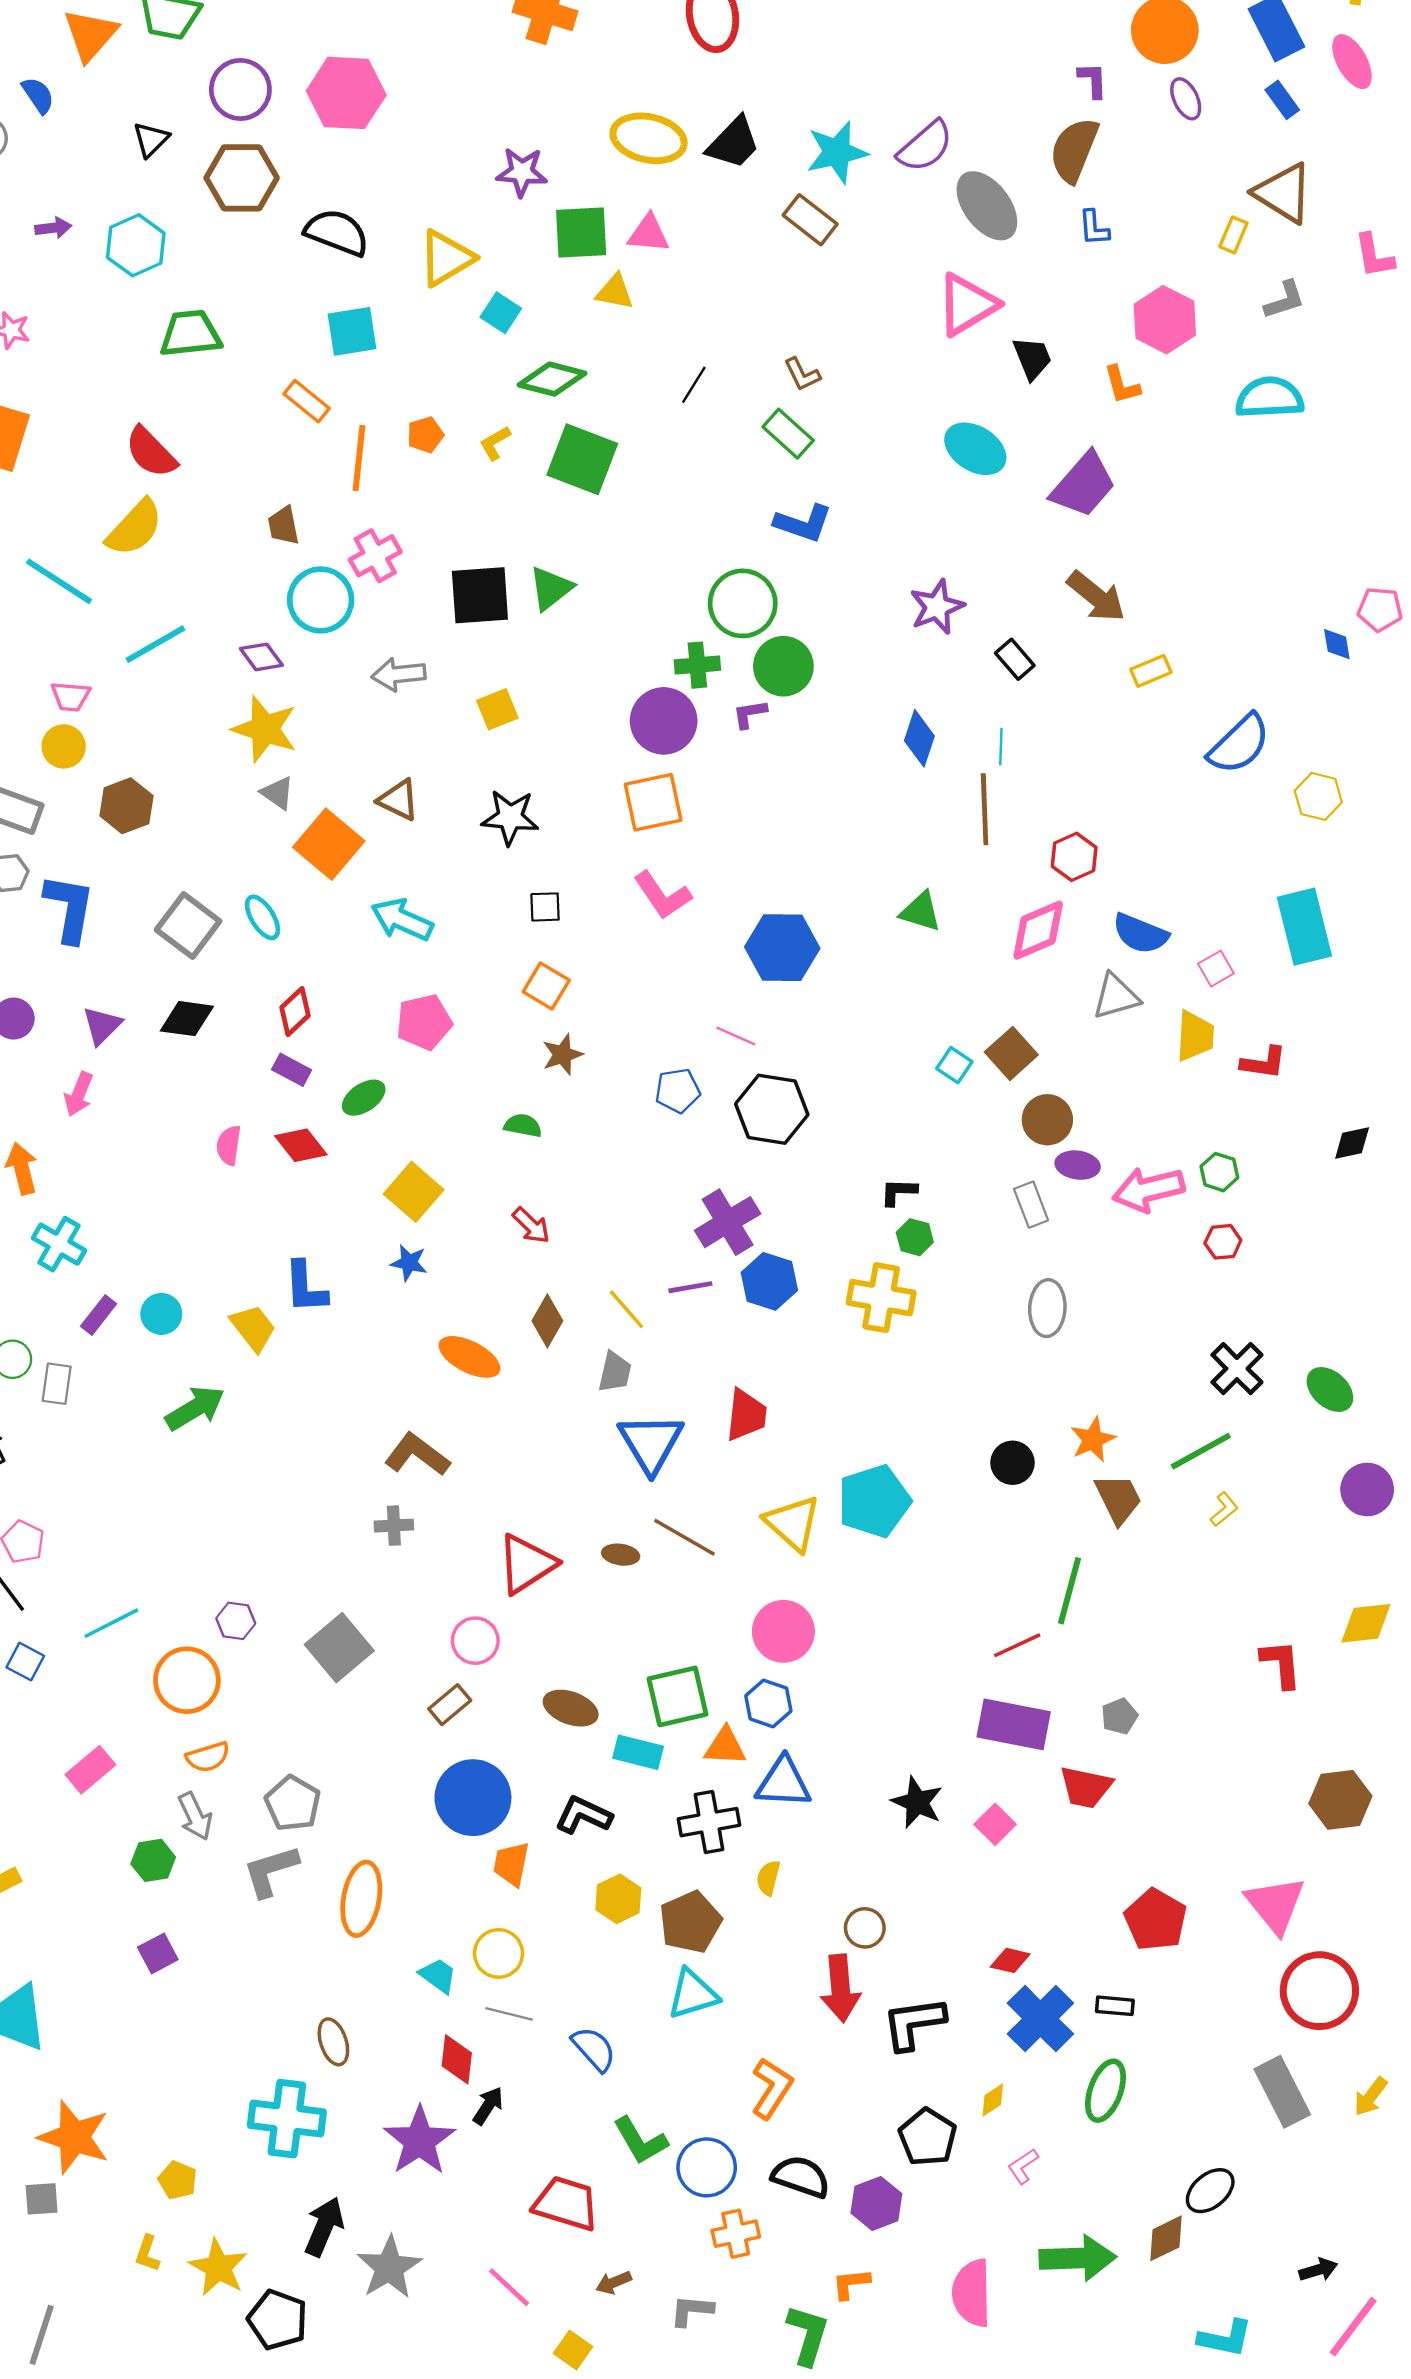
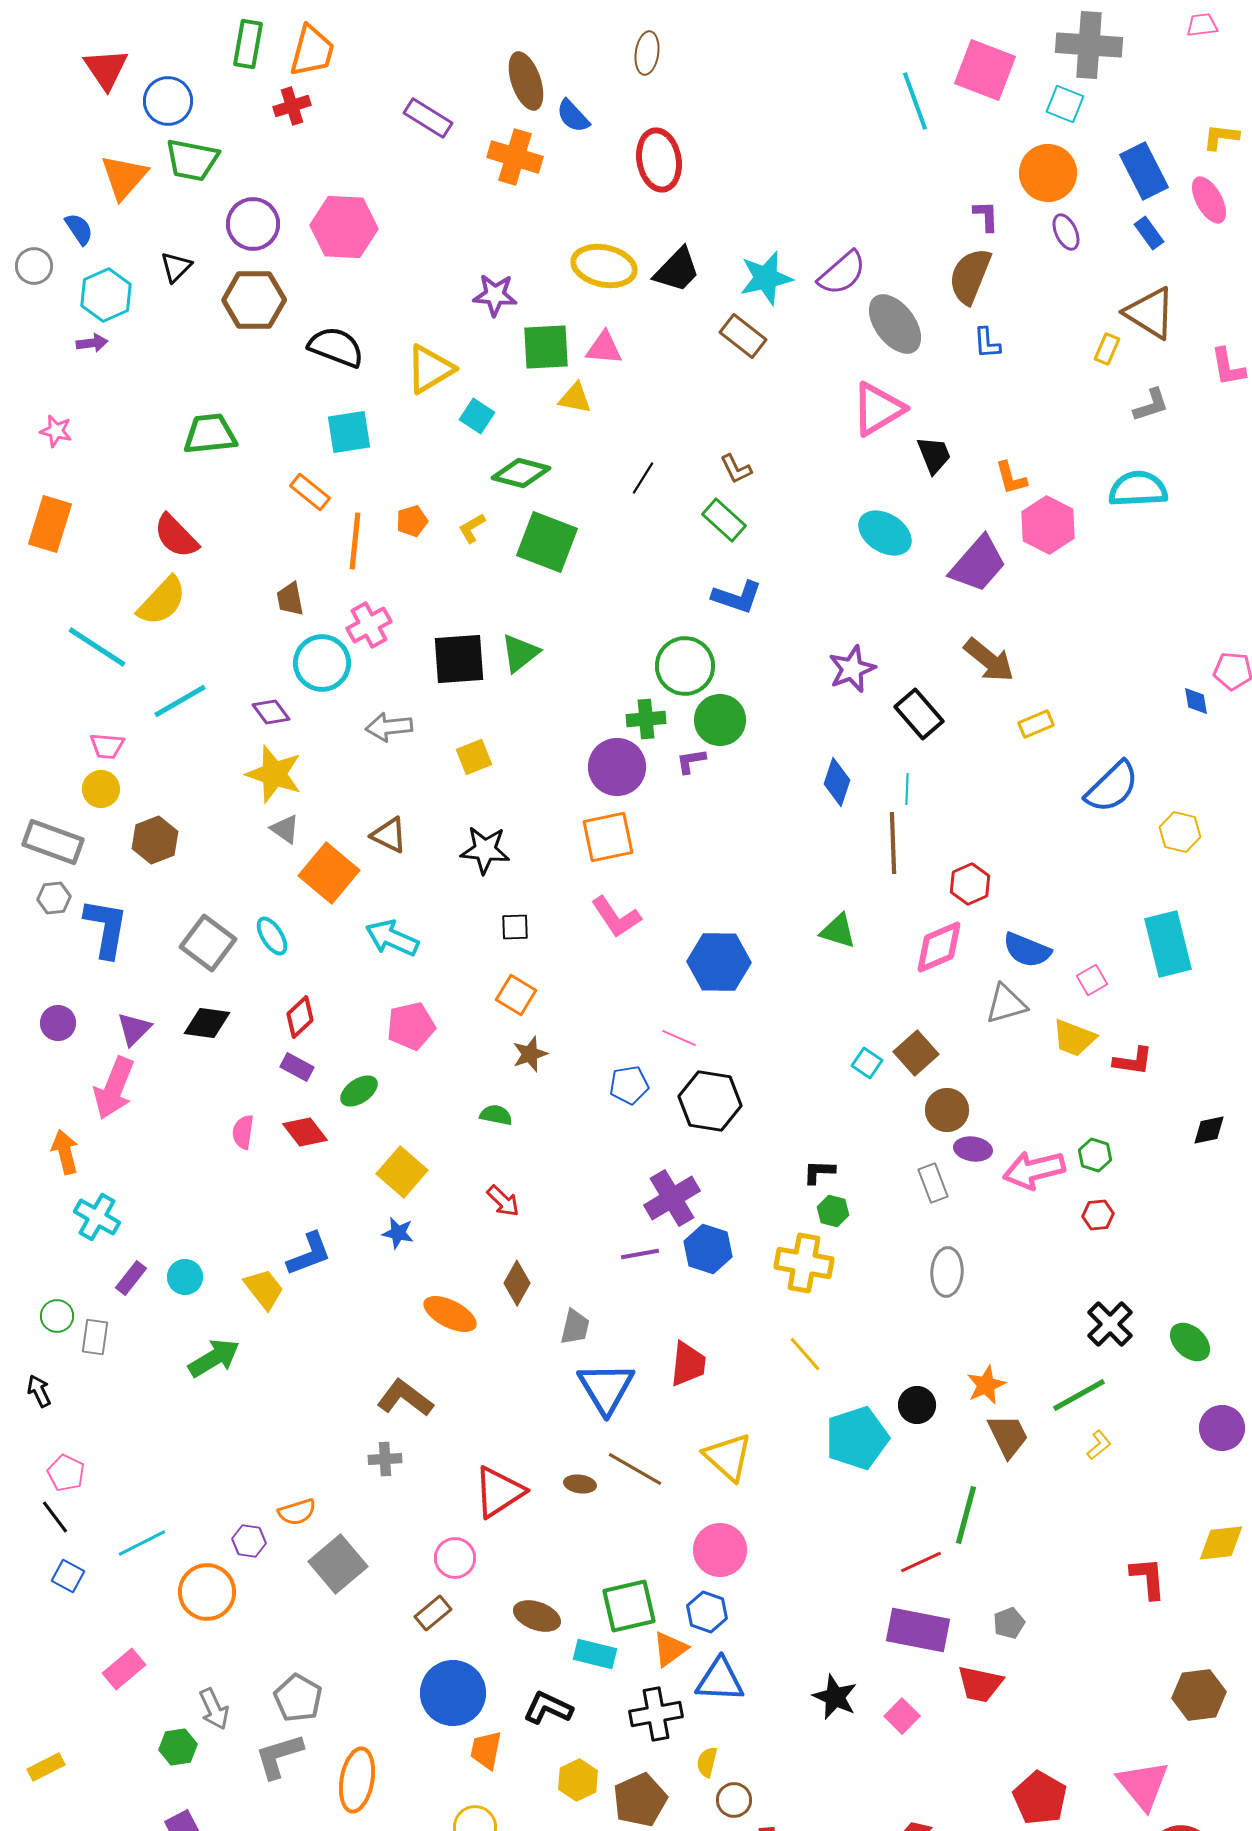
cyan hexagon: (136, 245) -> (106, 295), moved
pink hexagon: (1165, 320) -> (1048, 525), moved
black rectangle: (1015, 659) -> (919, 714), size x1.4
yellow trapezoid: (1195, 1036) -> (1074, 1038), turned 108
pink arrow: (79, 1094) -> (114, 1088), size x1.6
blue L-shape: (305, 1287) -> (309, 1254), turned -108
yellow line: (626, 1309) -> (805, 1354), moved
cyan pentagon: (874, 1501) -> (857, 1438), moved
orange triangle: (725, 1746) -> (670, 1649), turned -39
orange semicircle: (208, 1757) -> (297, 1512), moved
brown circle: (865, 1928) -> (734, 1800), moved

